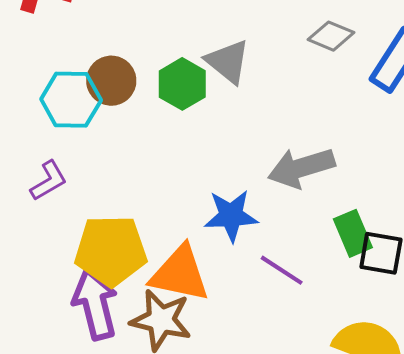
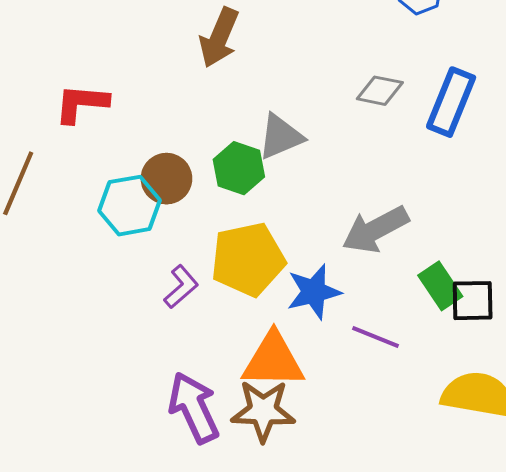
gray triangle: (228, 62) -> (281, 137), turned -51
purple L-shape: (49, 181) -> (181, 287), moved
yellow pentagon: (111, 251) -> (248, 259), moved

